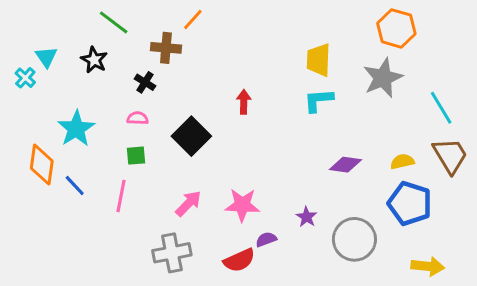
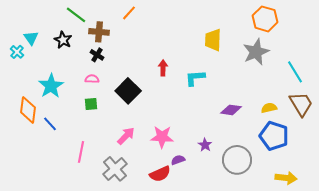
brown cross: (166, 48) -> (99, 32), moved
cyan L-shape: (319, 100) -> (195, 78), moved
pink line: (121, 196) -> (81, 152), moved
gray cross: (172, 253) -> (115, 169), turned -30

